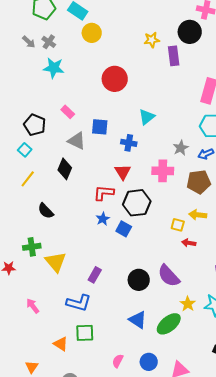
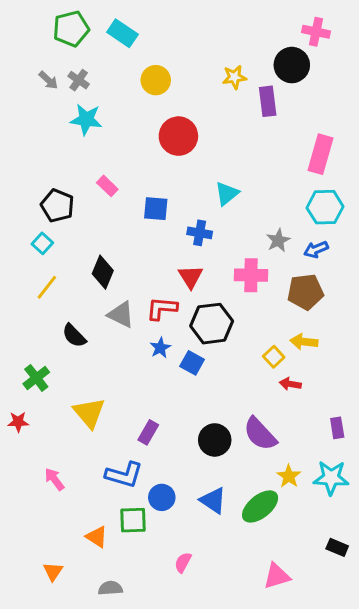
yellow circle: (92, 33) -> (156, 80), moved
gray triangle: (77, 141) -> (121, 314), moved
yellow square: (178, 225) -> (274, 357), turned 32
green cross: (32, 247) -> (36, 378), moved, turned -30
blue circle: (149, 362) -> (162, 497), moved

